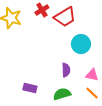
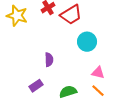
purple semicircle: (66, 70) -> (49, 60), moved
purple rectangle: (30, 88) -> (36, 86), turned -48

